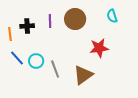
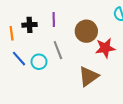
brown circle: (75, 19) -> (86, 31), moved
gray line: (55, 69) -> (58, 50), moved

